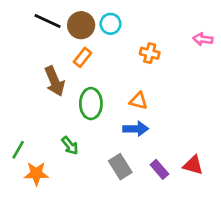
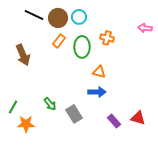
brown arrow: (55, 81) -> (23, 55), moved
green ellipse: (91, 104) -> (82, 47), moved
gray rectangle: (120, 167) -> (74, 114), moved

